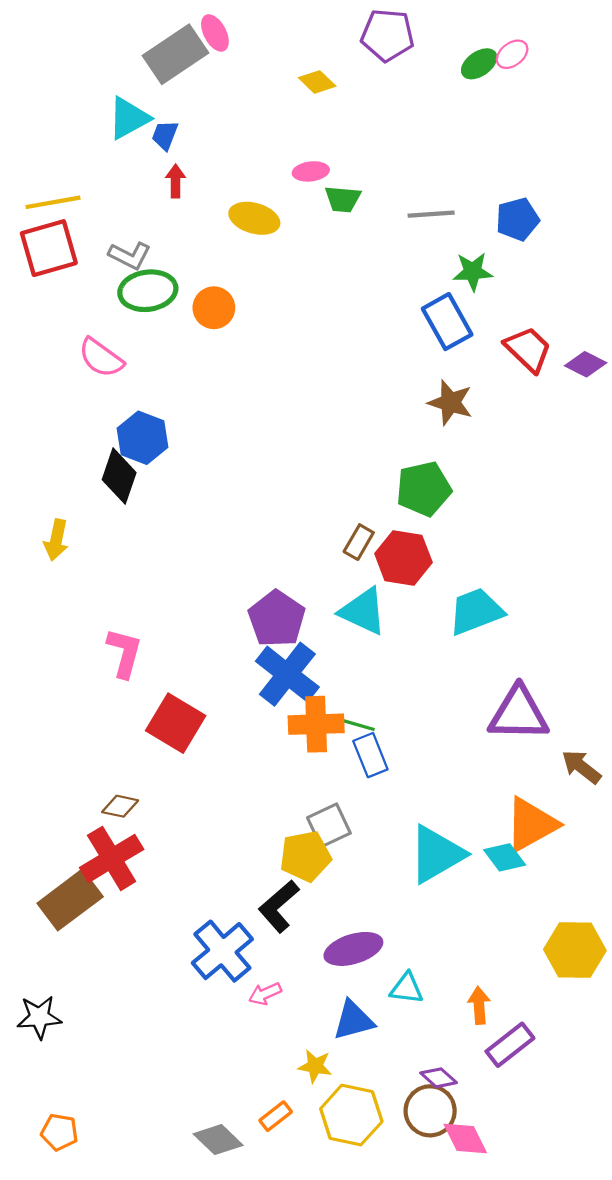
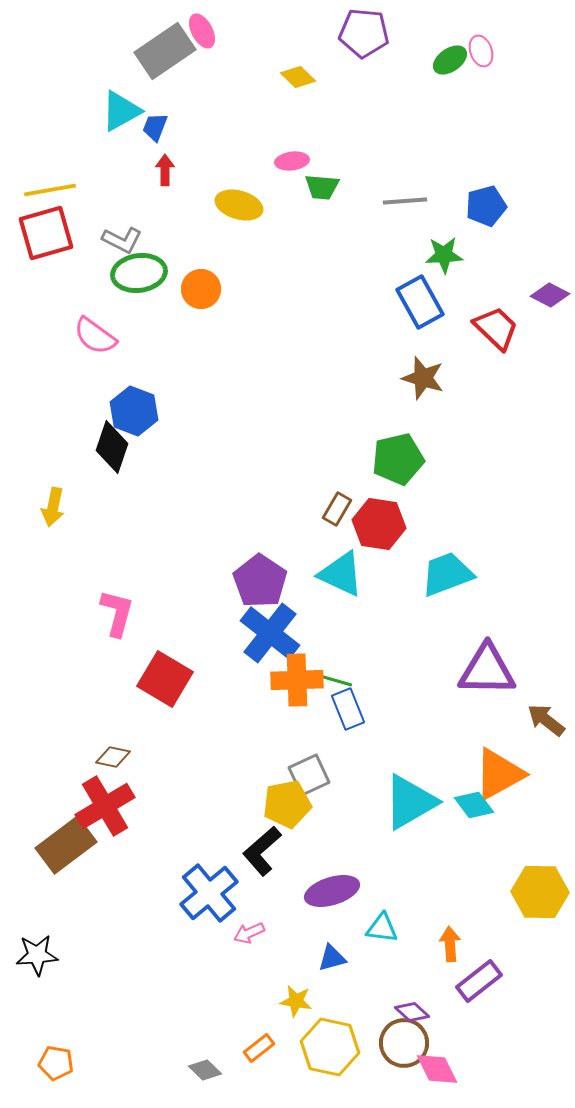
pink ellipse: (512, 54) -> (481, 51), turned -72
purple diamond: (586, 364) -> (550, 295), moved
blue triangle: (353, 1020) -> (332, 958), size x0.7
gray diamond: (218, 1140) -> (205, 1070), size x0.7

